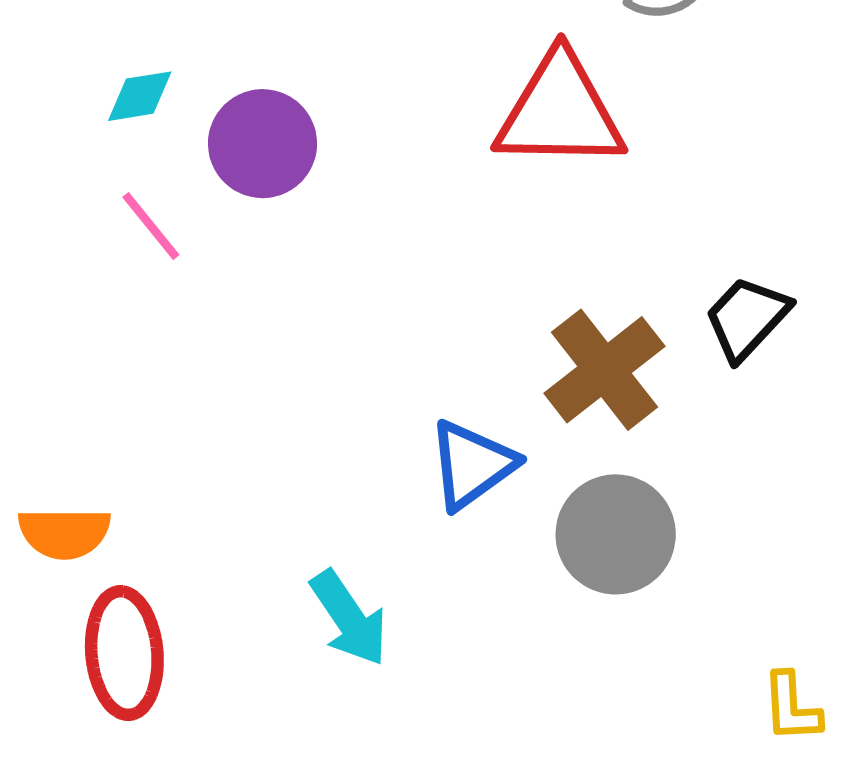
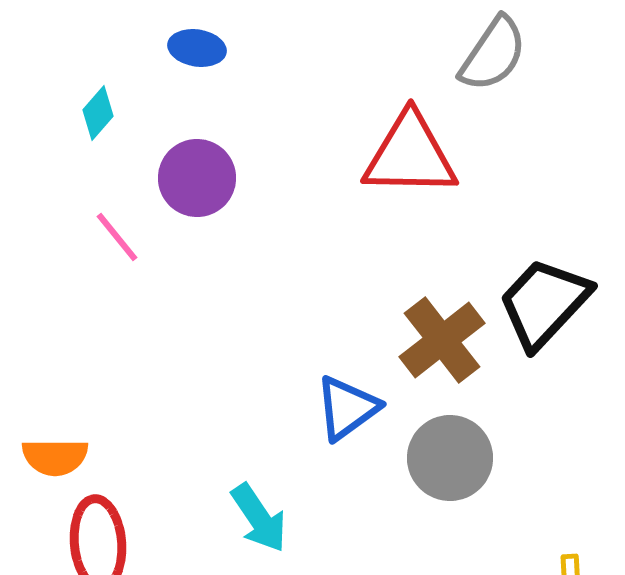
cyan diamond: (140, 96) -> (98, 113), moved, turned -40
black trapezoid: (747, 318) -> (544, 303), size x1.5

